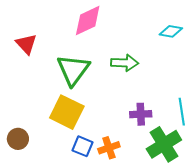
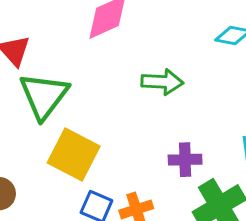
green triangle: (73, 70) -> (44, 96), moved

